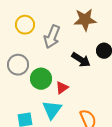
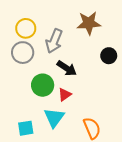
black arrow: (81, 60) -> (67, 68), moved
gray circle: (18, 65) -> (23, 53), moved

